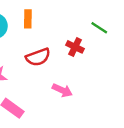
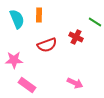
pink arrow: (62, 90) -> (75, 83), moved

